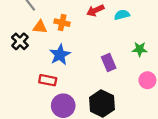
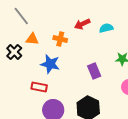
orange cross: (62, 23) -> (60, 39), moved
blue star: (60, 55) -> (50, 64), turned -30

